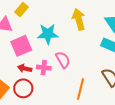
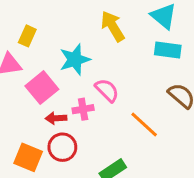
orange line: (81, 89) -> (144, 124), turned -45

